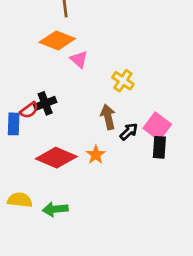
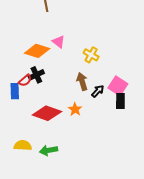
orange diamond: (57, 40) -> (37, 51), moved

